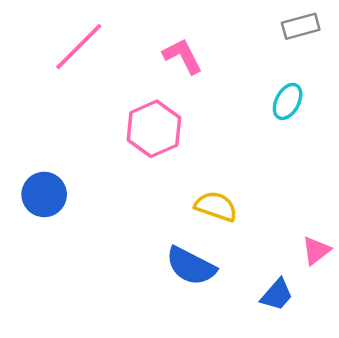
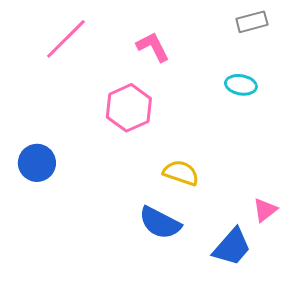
cyan ellipse: (288, 101) -> (241, 85), turned 72
blue trapezoid: (277, 295) -> (232, 247), size x1.4

